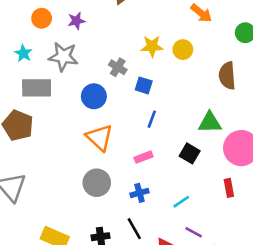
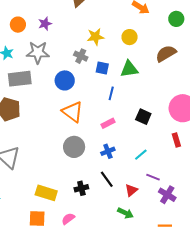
yellow star: (152, 46) -> (95, 37), moved
brown semicircle: (227, 76) -> (166, 54), turned 70
green triangle: (210, 123) -> (129, 69), moved

